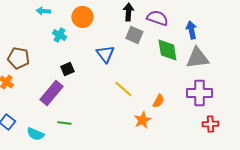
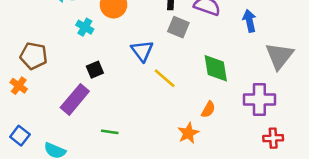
green diamond: (167, 50) -> (216, 68), moved
gray triangle: (197, 58) -> (279, 56), moved, turned -45
yellow line: (123, 89) -> (165, 78), moved
green line: (64, 123) -> (110, 132), moved

